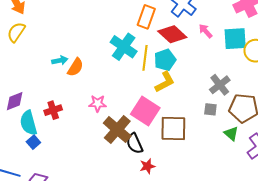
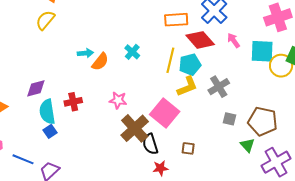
orange rectangle: (146, 17) -> (176, 20), turned 60
cyan cross: (124, 47) -> (132, 52), moved, size x0.6
gray cross: (220, 85) -> (219, 87), moved
brown square: (173, 128) -> (188, 148), moved, size x0.5

